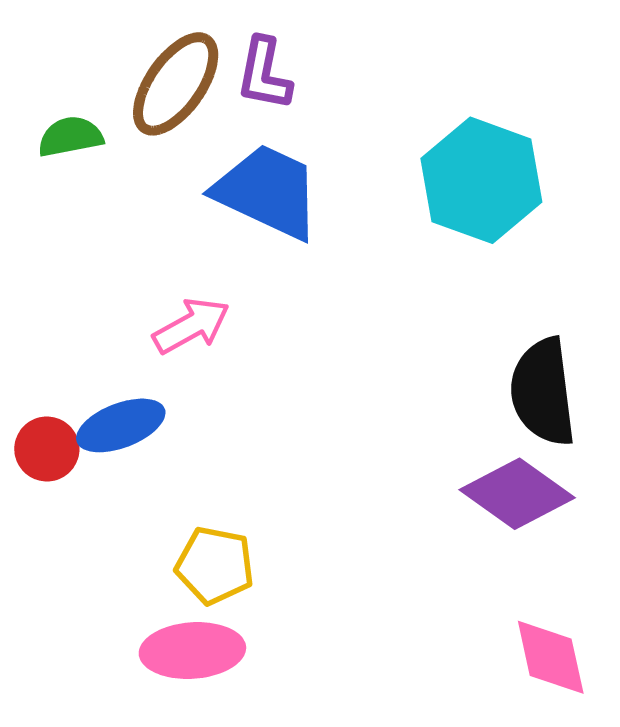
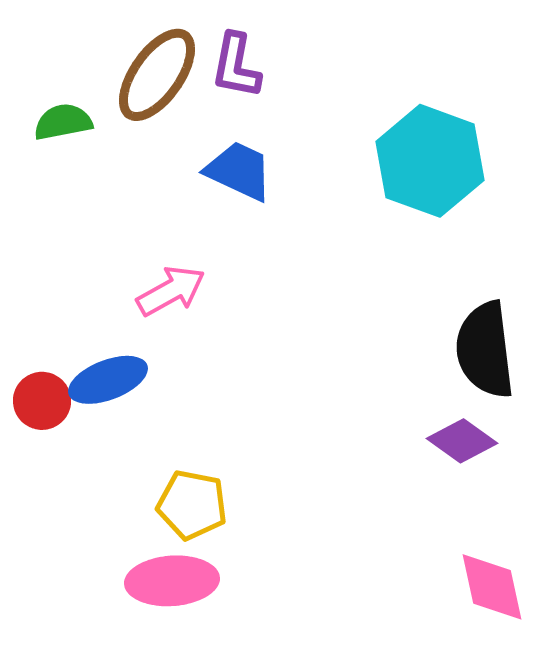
blue trapezoid: (267, 191) -> (239, 171), size x0.7
purple diamond: (517, 494) -> (462, 441), size x0.7

